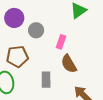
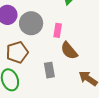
gray circle: (36, 30) -> (31, 23), size x1.5

